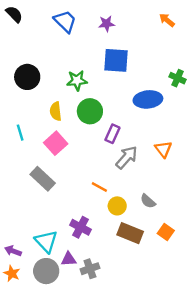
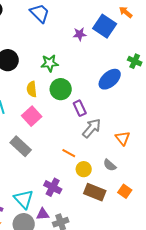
purple star: (107, 24) -> (80, 34), moved
blue square: (116, 60) -> (105, 26), moved, turned 30
blue ellipse: (148, 99) -> (110, 79), turned -35
purple rectangle: (112, 134) -> (80, 108), turned -49
orange triangle: (163, 149) -> (123, 138), moved

